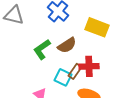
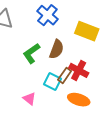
brown semicircle: (67, 45) -> (57, 49), turned -36
red cross: (89, 66) -> (79, 70), turned 30

